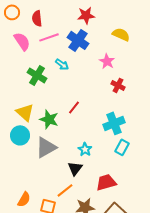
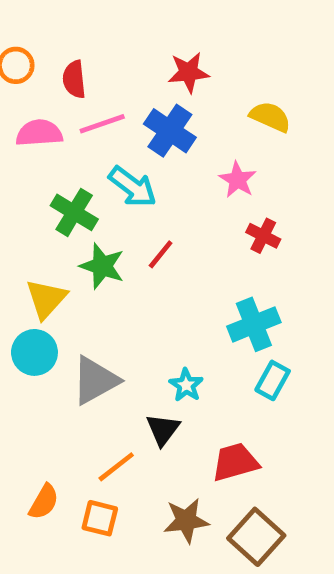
pink semicircle: (22, 41) -> (39, 133), turned -60
cyan arrow: (62, 64) -> (133, 187), size x1.5
red line: (74, 107) -> (161, 254), moved
yellow triangle: (25, 112) -> (46, 299), turned 30
green star: (49, 119) -> (102, 266), moved
orange line: (65, 190) -> (116, 467), moved

